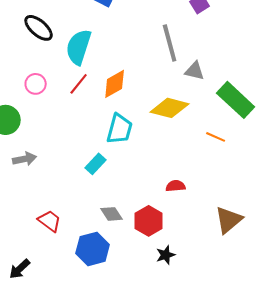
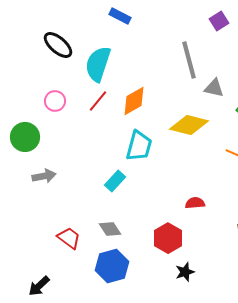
gray diamond: (112, 214) -> (110, 229), moved

